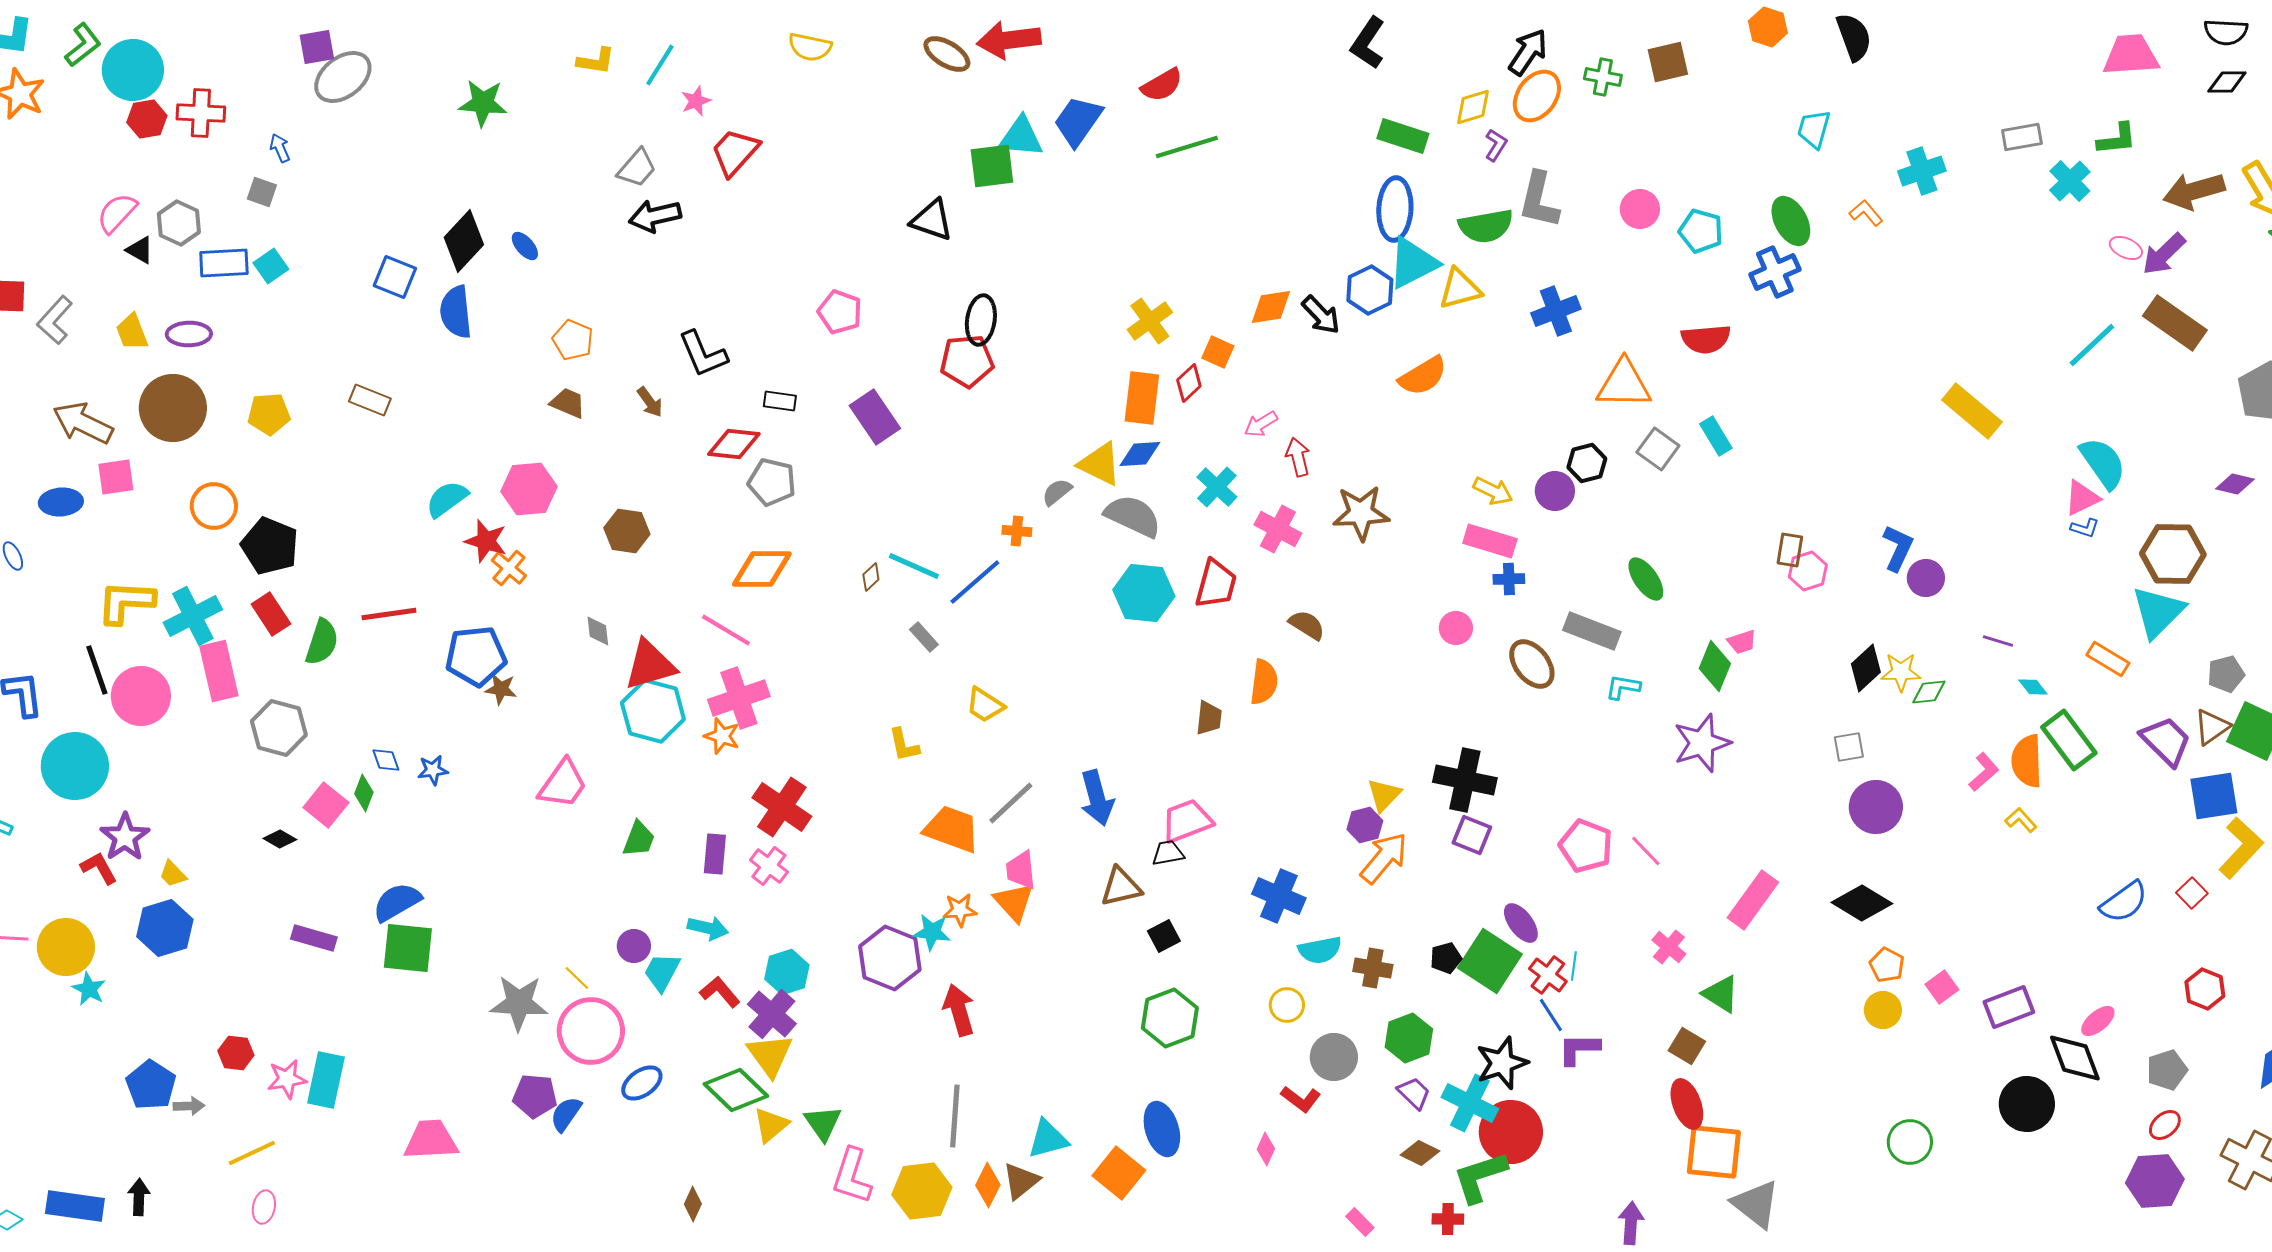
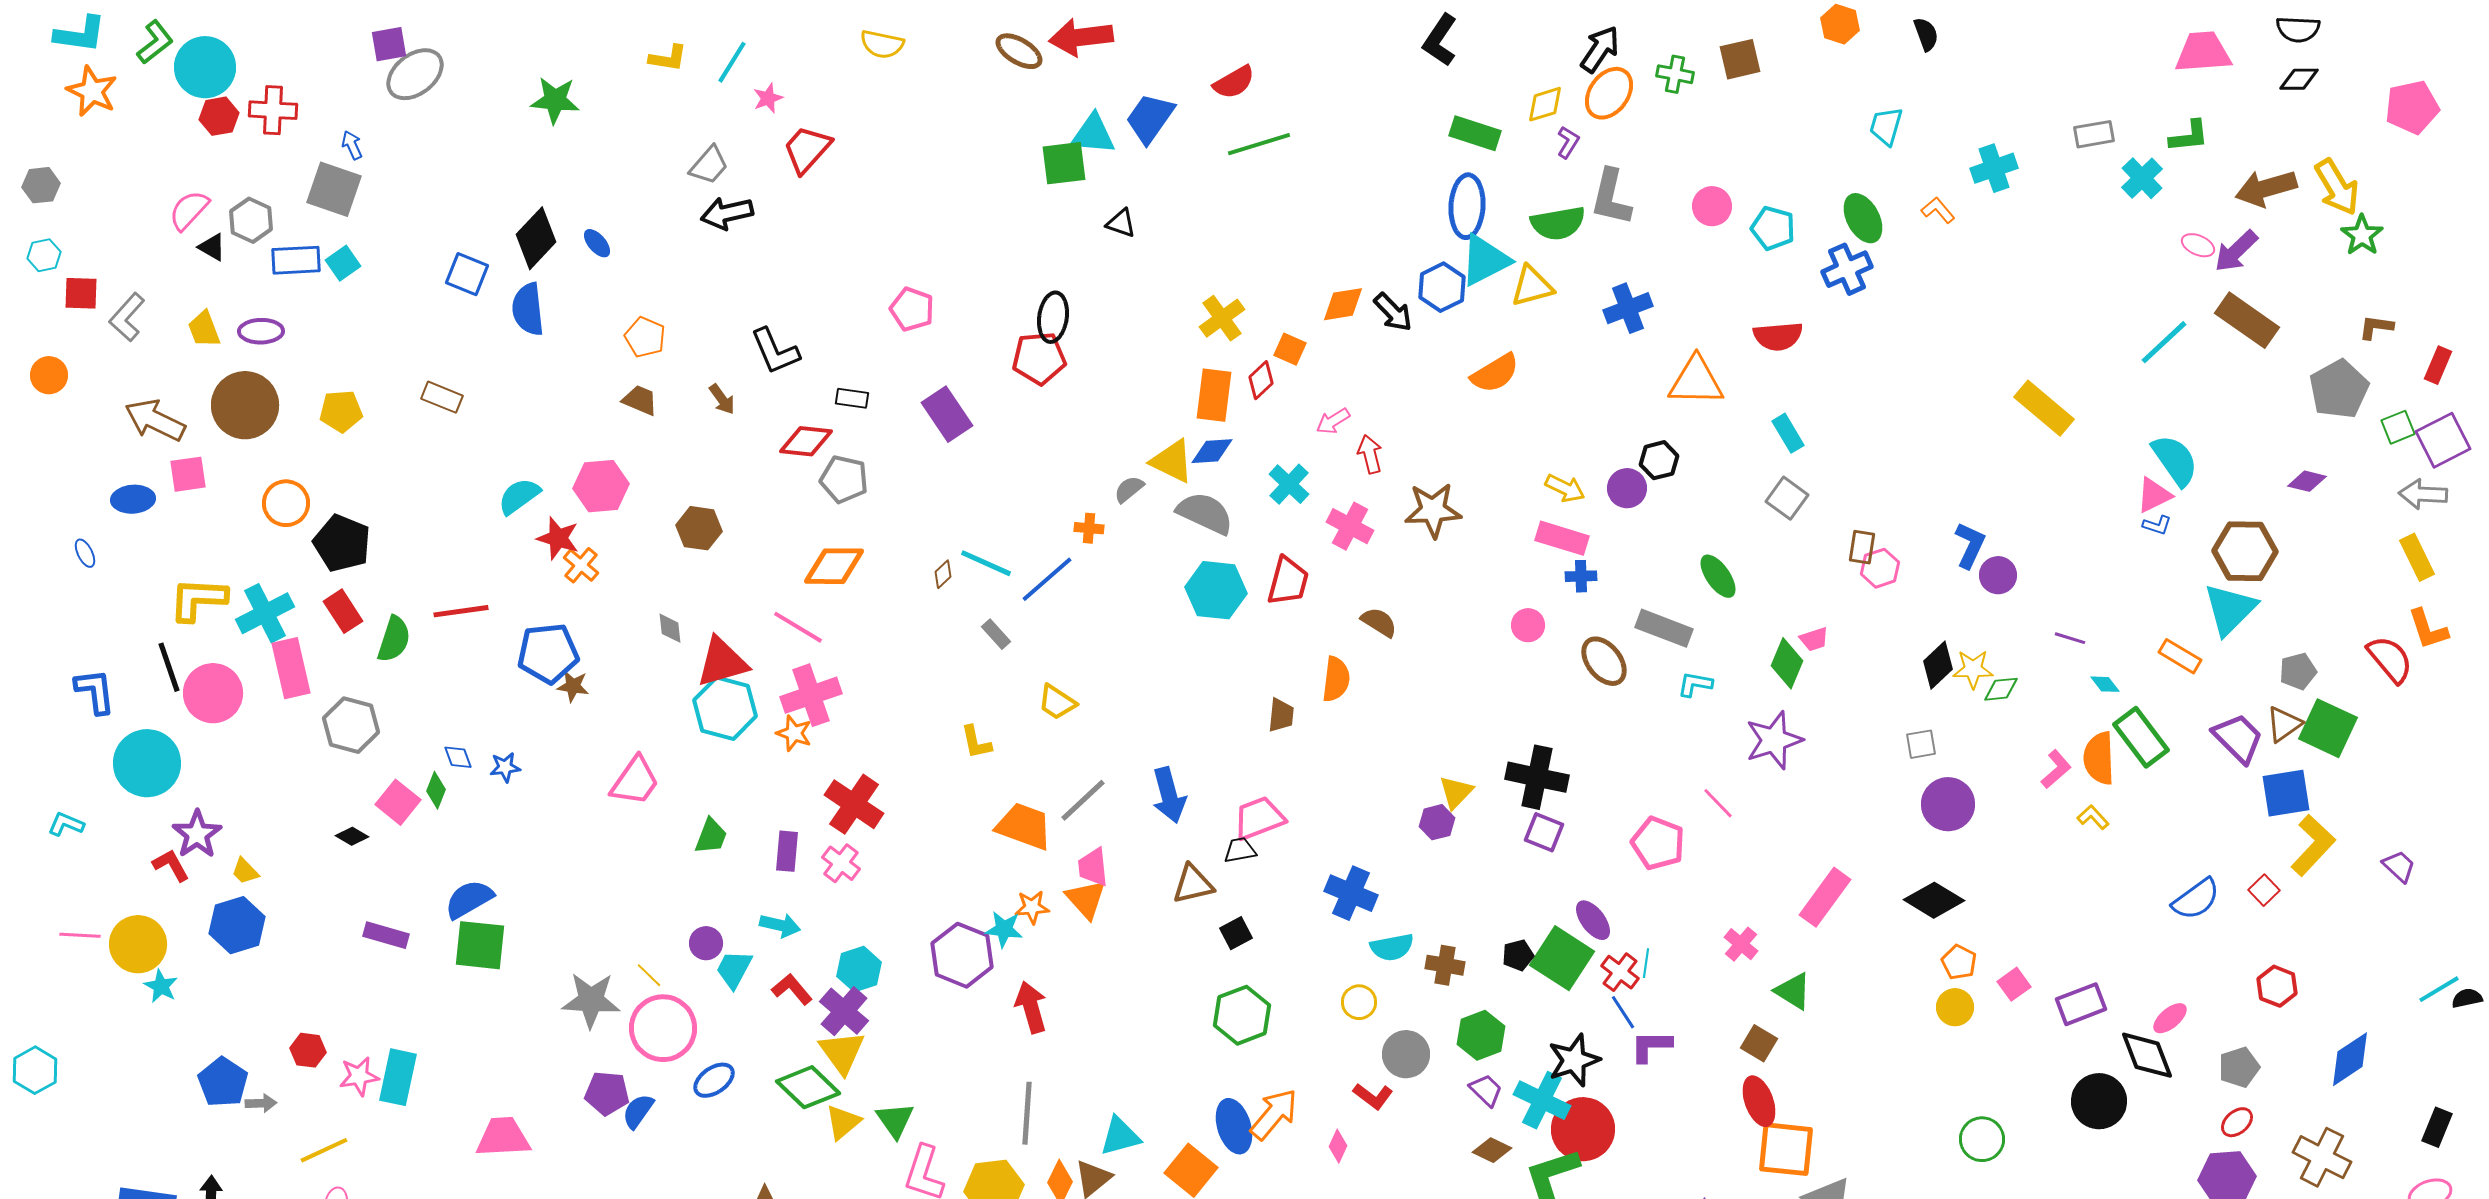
black semicircle: (1854, 37) -> (1926, 34), size x0.7
gray square: (262, 192) -> (334, 189), size x1.8
black triangle: (932, 220) -> (1121, 223), moved, size x0.7
gray square: (1658, 449) -> (1787, 498), moved
pink line: (1646, 851) -> (1718, 803), moved
orange arrow: (1384, 858) -> (1274, 1114), moved

